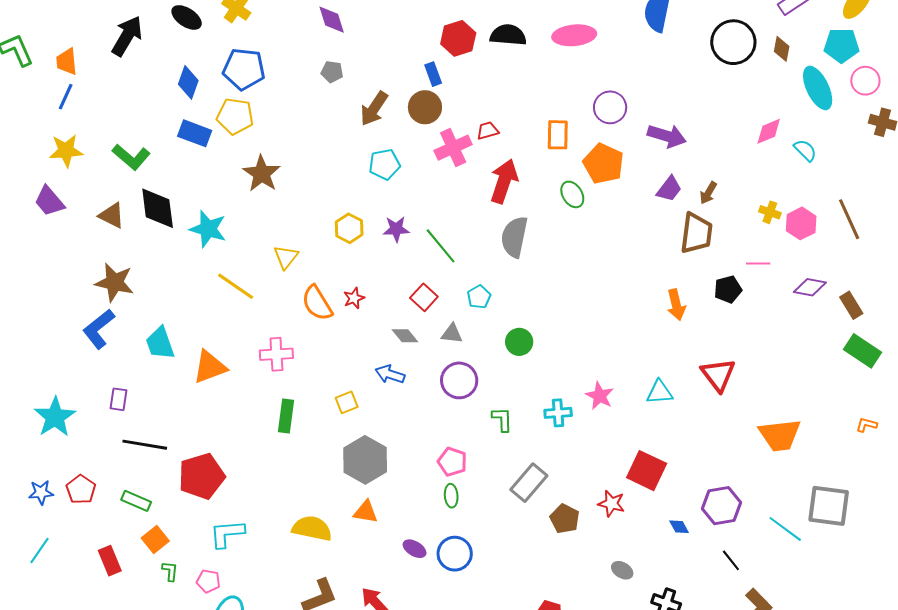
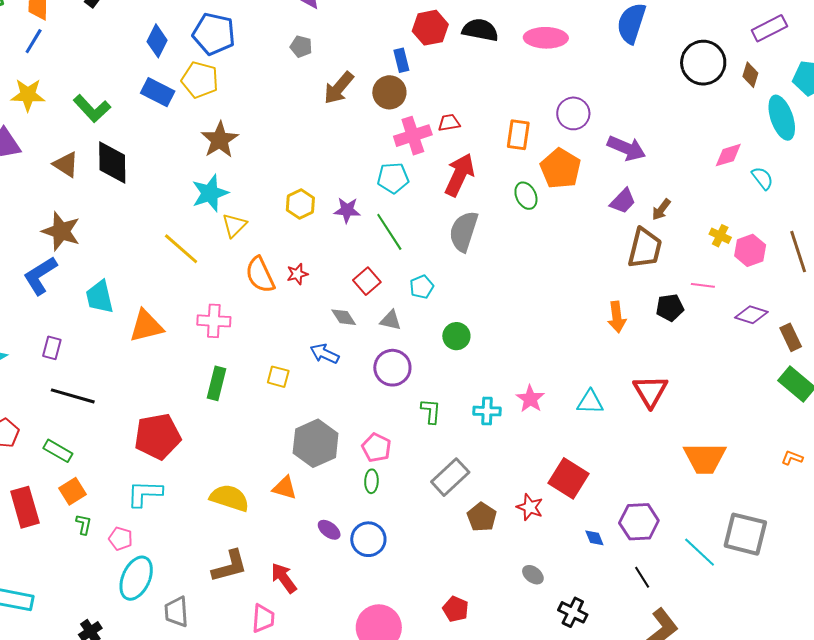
cyan pentagon: (384, 164) -> (393, 178), moved
cyan star: (208, 229) -> (210, 193), moved, turned 30
yellow square: (347, 402) -> (278, 377), turned 30
gray hexagon: (365, 460) -> (316, 443), moved
red pentagon: (202, 476) -> (158, 436), moved
red rectangle: (110, 561) -> (25, 507), size x1.4

